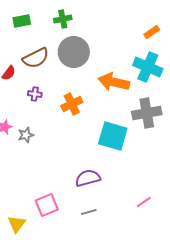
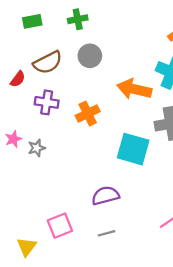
gray circle: (74, 52) -> (90, 56), size x0.7
purple cross: (35, 94) -> (47, 102), size x1.5

